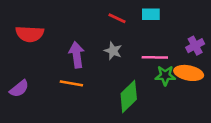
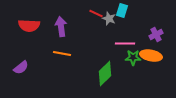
cyan rectangle: (151, 14) -> (122, 11), turned -72
gray star: (113, 51) -> (109, 19), moved
purple arrow: (77, 55) -> (61, 27), moved
orange line: (71, 83) -> (62, 54), moved

